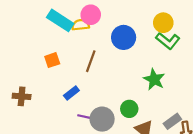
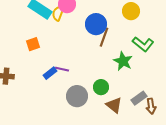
yellow semicircle: (81, 25) -> (58, 13), turned -63
green L-shape: (168, 41) -> (143, 44), moved
brown line: (91, 61) -> (104, 37), moved
purple line: (85, 117) -> (62, 69), moved

